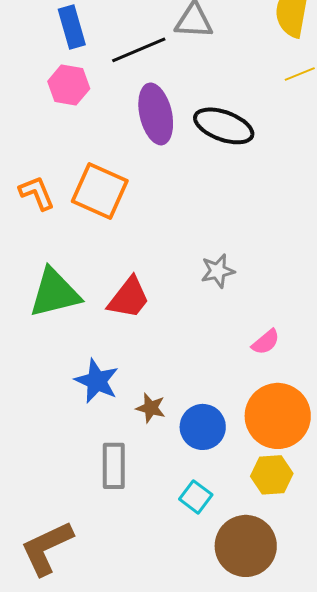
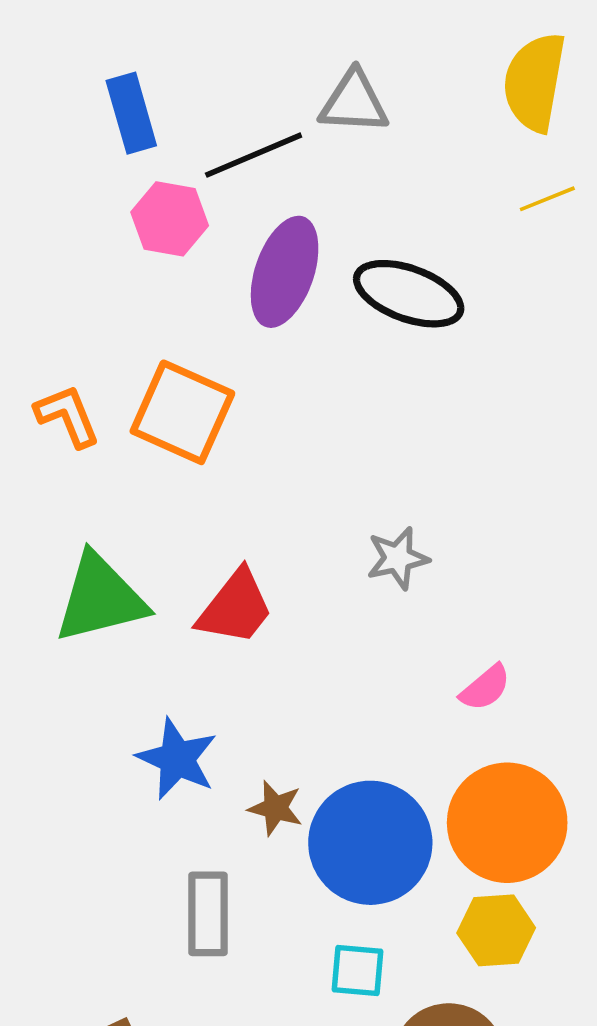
pink hexagon: (69, 85) -> (170, 219), moved
purple ellipse: (156, 114) -> (285, 272), turned 32
blue circle: (203, 427) -> (370, 843), size x1.5
cyan square: (196, 497) -> (358, 970), turned -32

